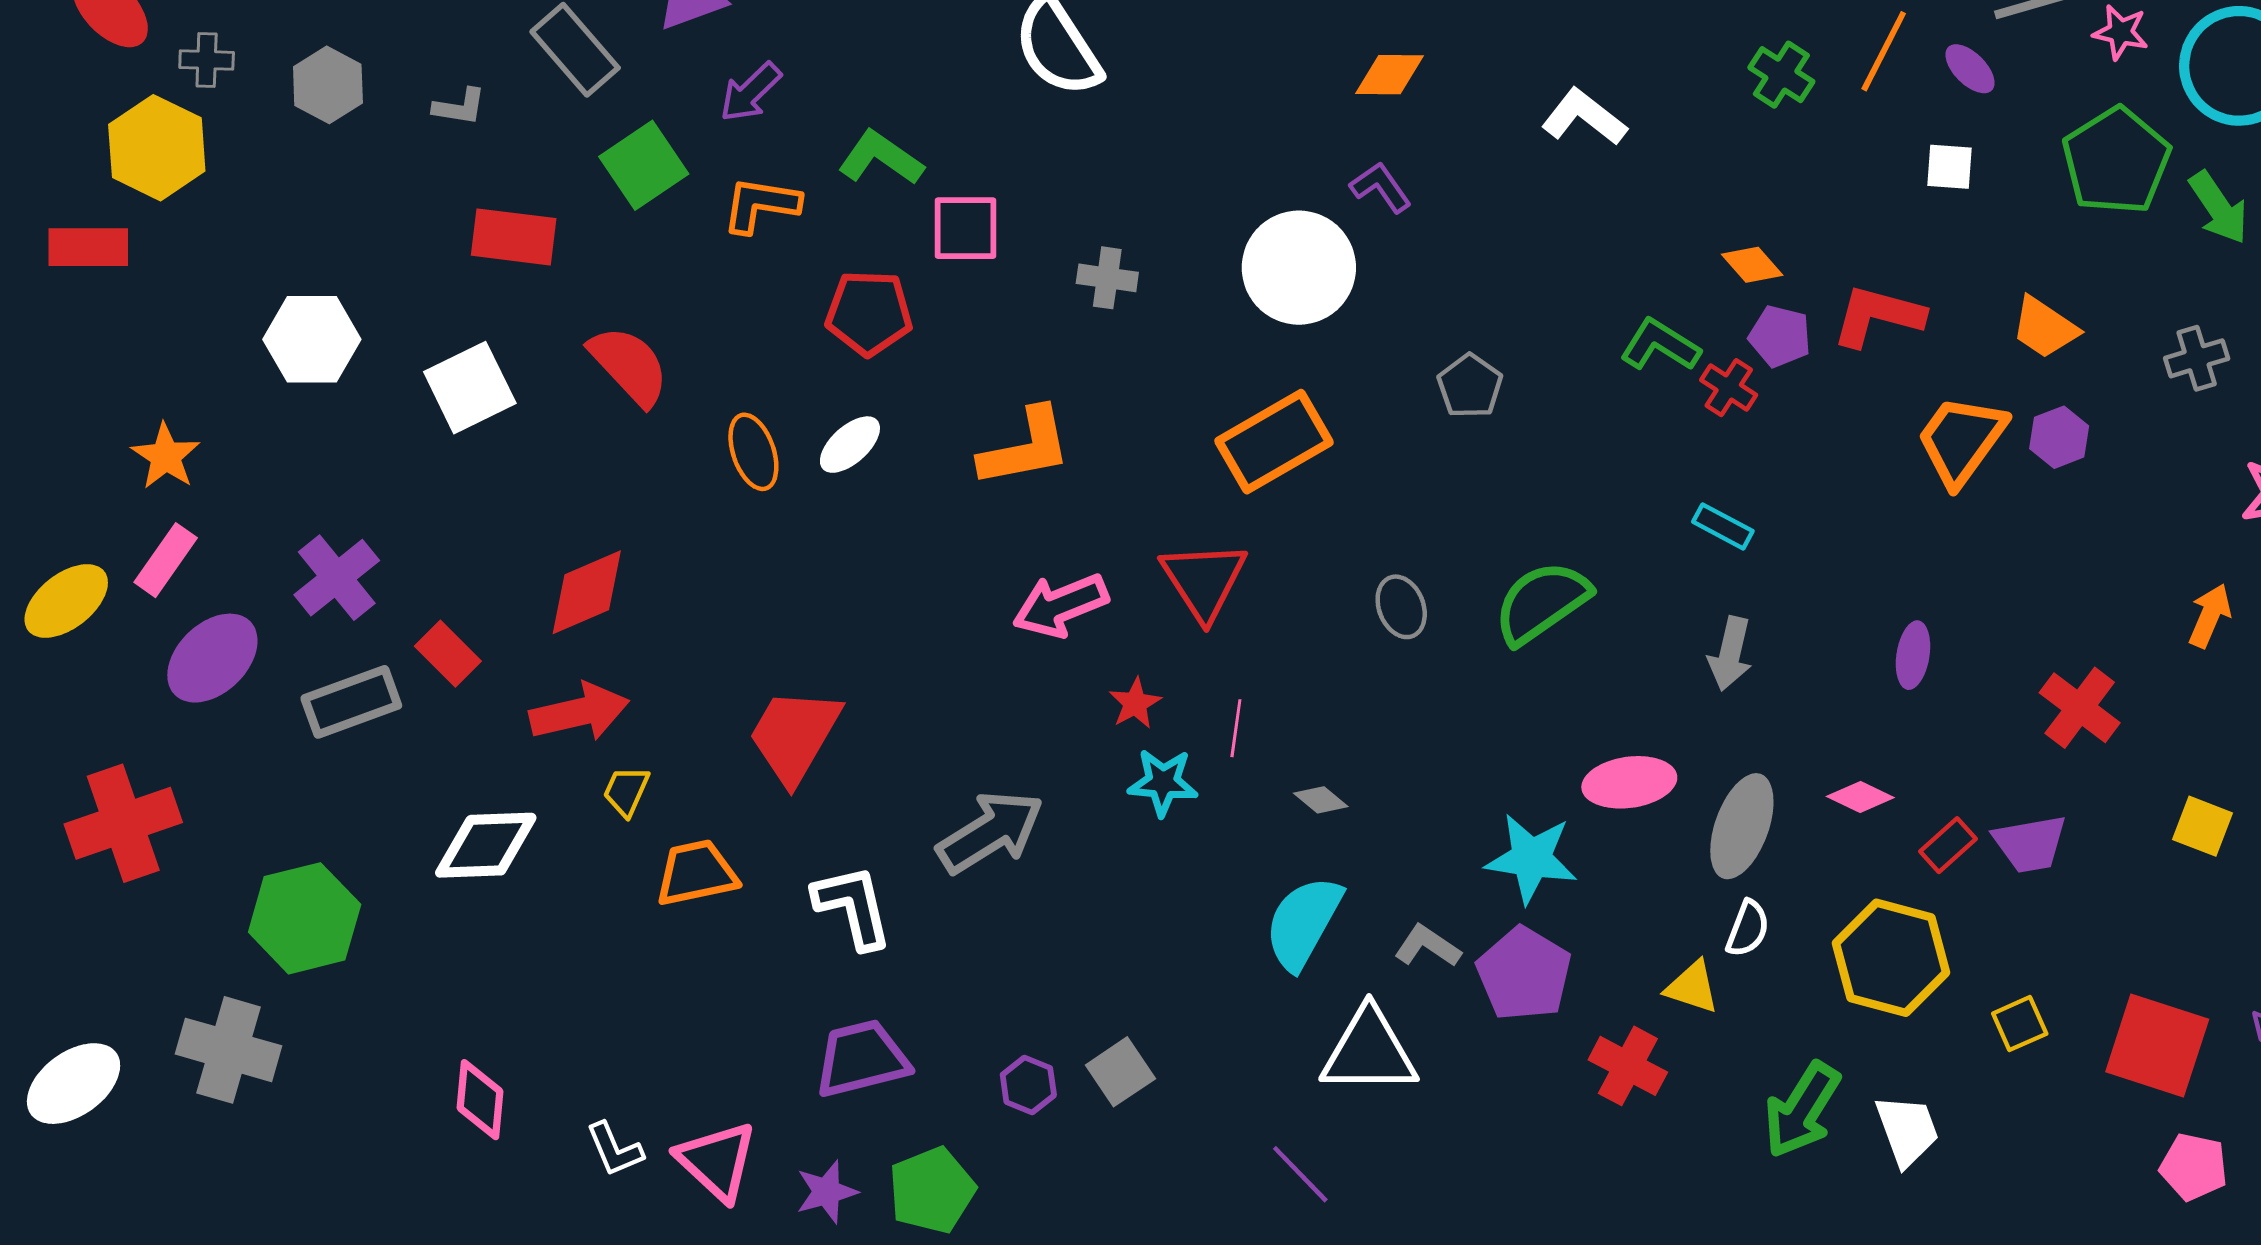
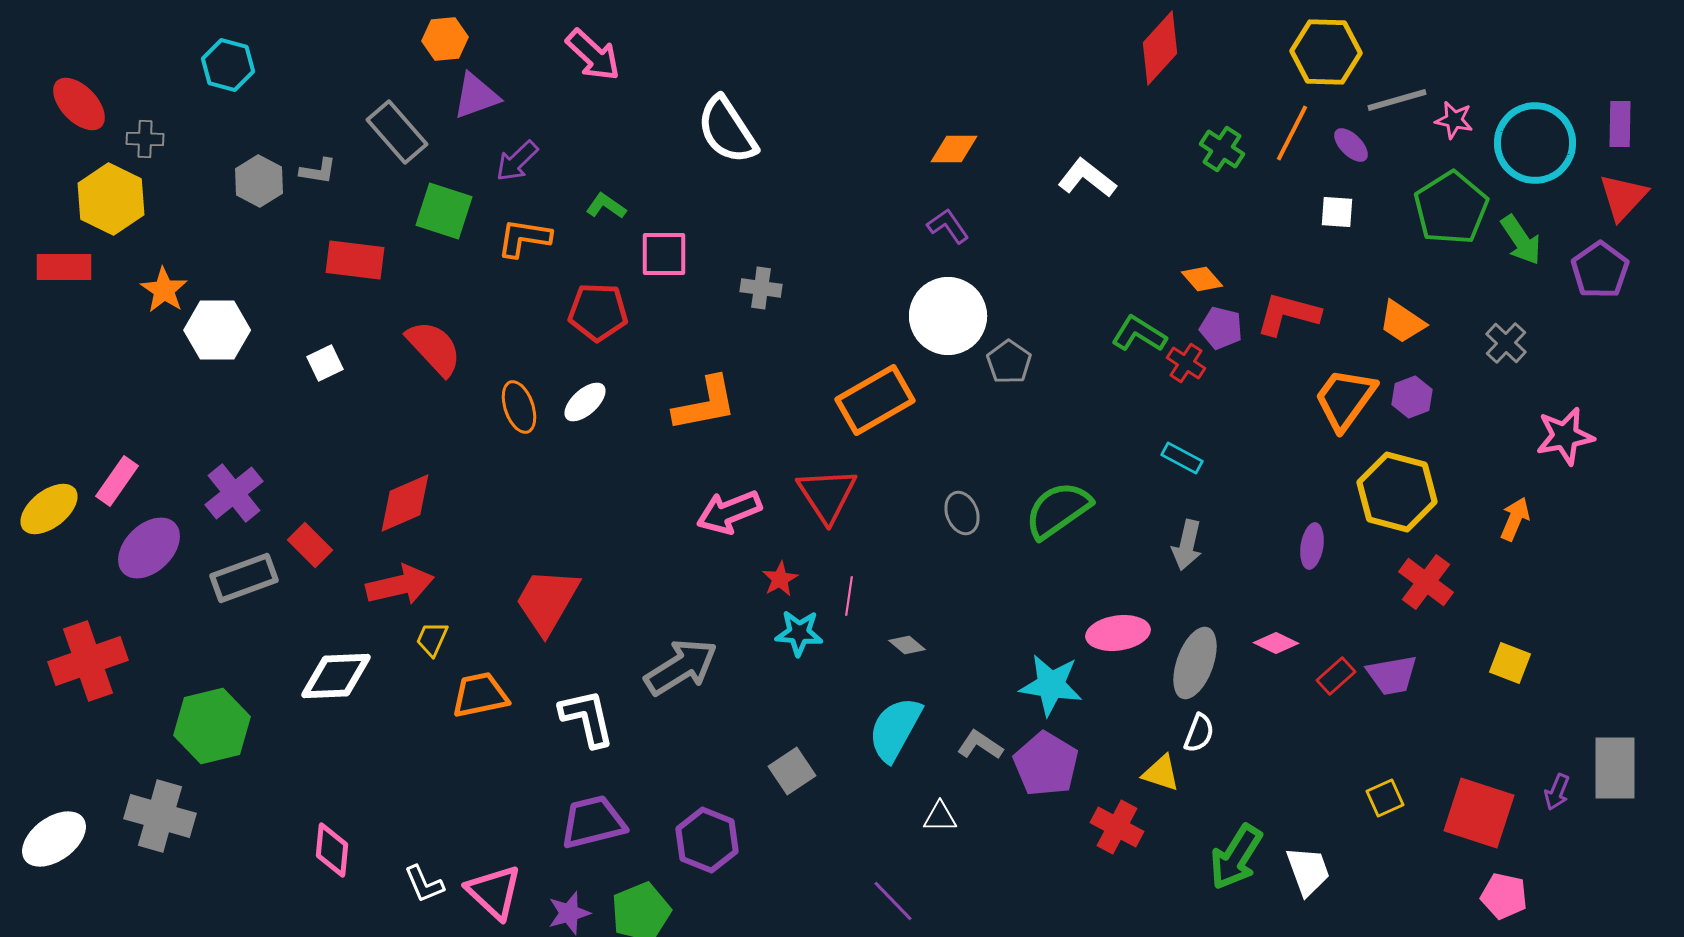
gray hexagon: (328, 85) -> (259, 181), moved
green L-shape: (881, 158) -> (606, 206), size x0.7
green square: (644, 165) -> (444, 211), turned -38
white circle: (1299, 268) -> (948, 316), moved
gray cross: (2197, 358) -> (1506, 343), turned -30
white square: (470, 388) -> (325, 363), size x0.6
orange star: (166, 456) -> (164, 290), moved
yellow hexagon: (1891, 958) -> (1397, 492), moved
white triangle: (1369, 1051) -> (940, 817), size x0.5
gray square: (1120, 1072) -> (792, 771), moved
purple hexagon: (1028, 1085) -> (707, 840), size x1.6

